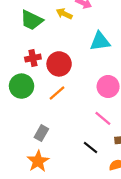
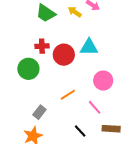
cyan triangle: (100, 41) -> (89, 47), moved
orange line: (57, 93) -> (68, 95), moved

